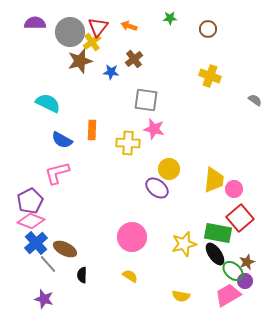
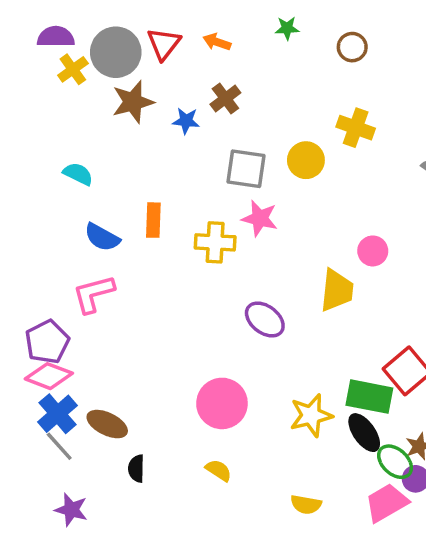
yellow cross: (92, 42) -> (73, 69), moved
cyan semicircle: (48, 103) -> (78, 174), size x0.7
yellow circle: (169, 169) -> (306, 160), moved
yellow trapezoid: (214, 180) -> (337, 290), moved
pink circle: (234, 189) -> (373, 251), moved
gray line: (48, 264) -> (59, 446), moved

